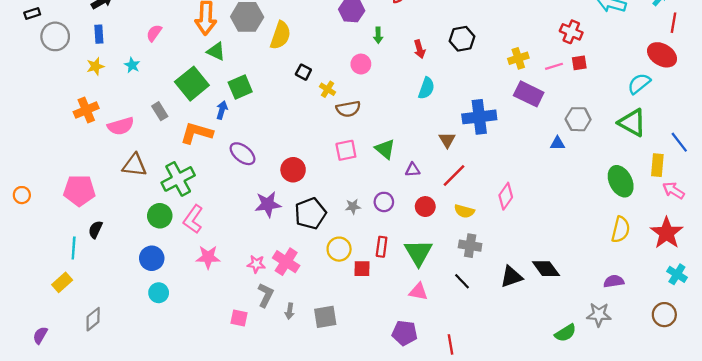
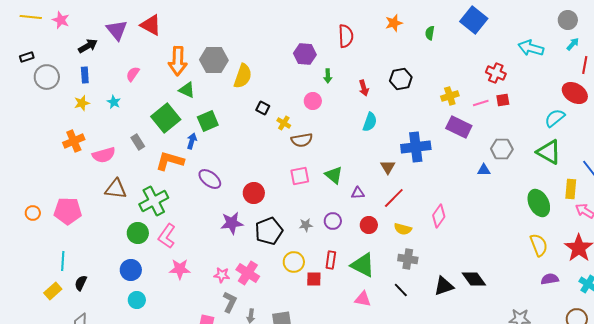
orange circle: (22, 195) -> (33, 213), moved
black semicircle: (95, 230) -> (81, 283), moved
yellow semicircle: (621, 230) -> (539, 245), turned -35
green triangle: (418, 253) -> (363, 265), turned -32
purple semicircle: (614, 281) -> (550, 279), moved

